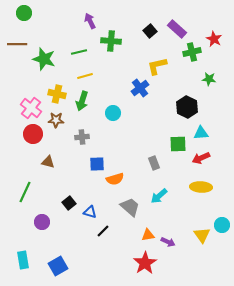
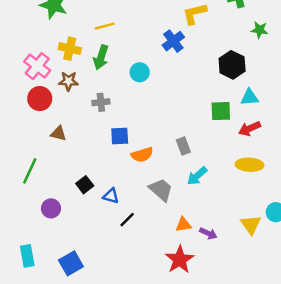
gray rectangle: (154, 163) -> (183, 146), moved

